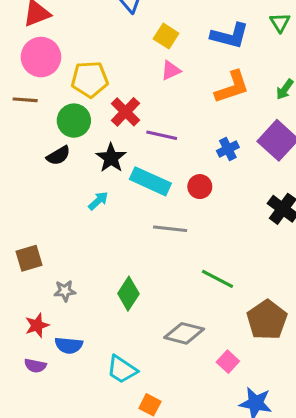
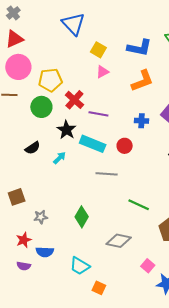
blue cross: (228, 149) -> (141, 121), turned 32
black semicircle: (58, 156) -> (33, 148), moved
pink square: (228, 362) -> (148, 266), moved

